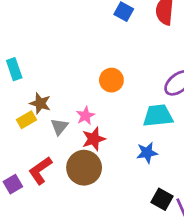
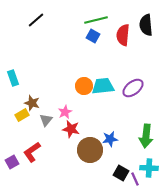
cyan trapezoid: (158, 116) -> (103, 86), moved
red star: (94, 139) -> (71, 129), turned 30
brown circle: (84, 168) -> (90, 150), moved

